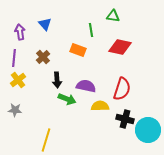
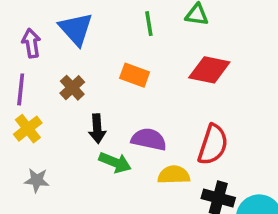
blue triangle: (45, 24) -> (76, 29), size x1.5
green line: (91, 30) -> (149, 24), moved
gray star: (15, 110) -> (37, 180), moved

